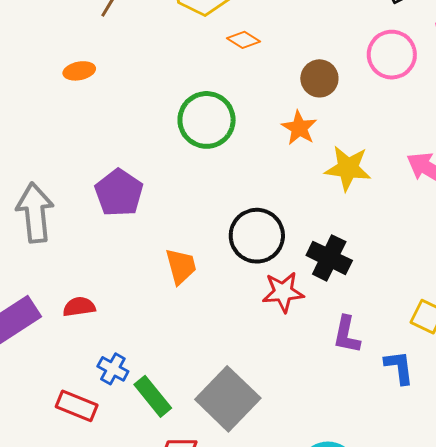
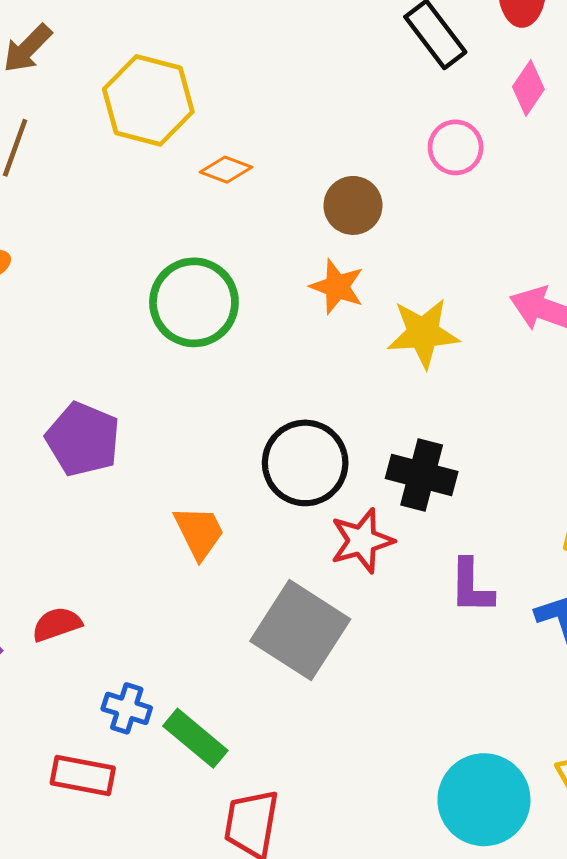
pink circle: (392, 55) -> (456, 147), size x0.7
gray square: (228, 399) -> (300, 630), moved

